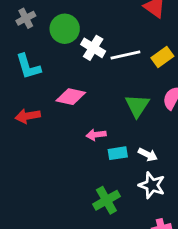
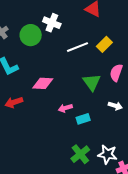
white cross: (93, 48) -> (52, 23), moved
white arrow: (148, 155) -> (115, 106), moved
white star: (152, 185) -> (107, 154), moved

